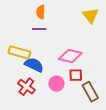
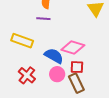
blue semicircle: (34, 65) -> (54, 56), moved
brown rectangle: (90, 92) -> (76, 83), moved

